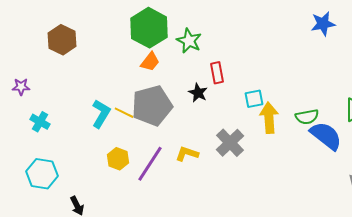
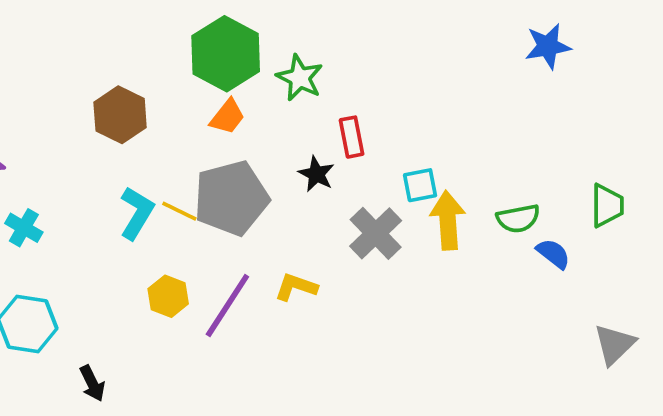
brown hexagon: (62, 40) -> (120, 115), moved
blue semicircle: (326, 136) -> (553, 254), size x0.6
gray cross: (230, 143) -> (376, 233), moved

